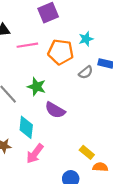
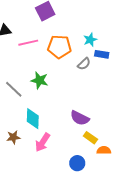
cyan star: (86, 39) -> (90, 40), moved
purple semicircle: (55, 110) -> (80, 118), moved

